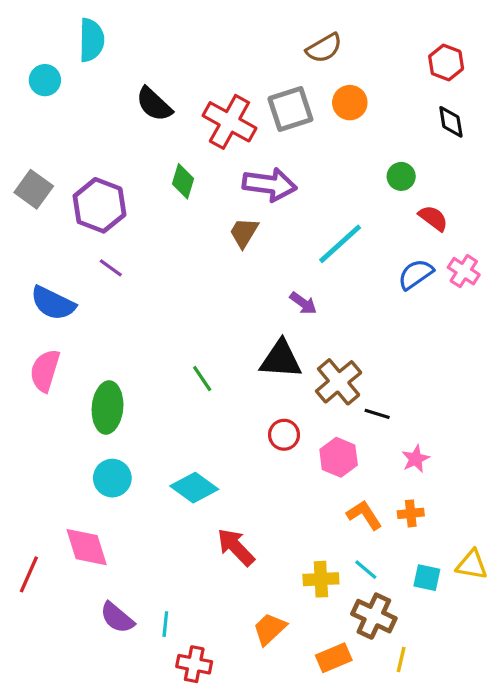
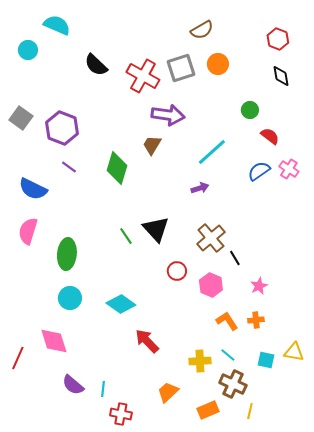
cyan semicircle: (91, 40) -> (57, 25), turned -68
green diamond: (183, 181) -> (117, 168), moved, size x1.5
purple arrow: (303, 303) -> (200, 188), moved, turned -54
black triangle: (281, 359) -> (156, 229), moved, turned 44
black line: (377, 414) -> (235, 258), turned 42

